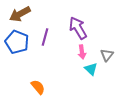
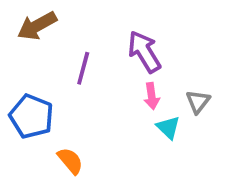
blue pentagon: (17, 42) -> (31, 116), moved

